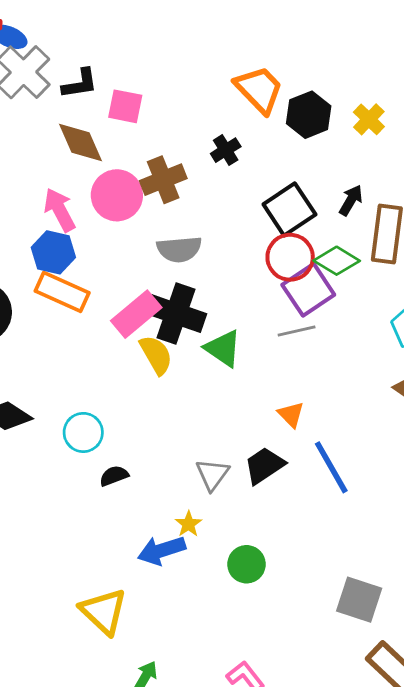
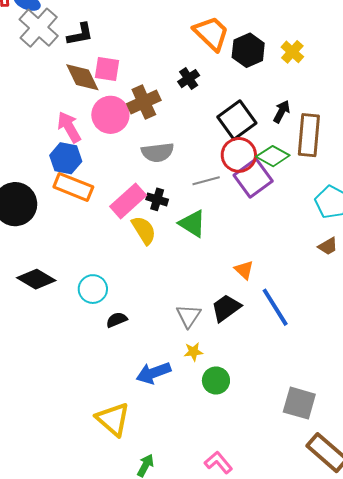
pink square: (125, 106) -> (107, 69), moved
black cross: (176, 314) -> (157, 199), size x0.5
gray line: (297, 331) -> (206, 181), moved
yellow star: (188, 524) -> (193, 352), moved, turned 30

